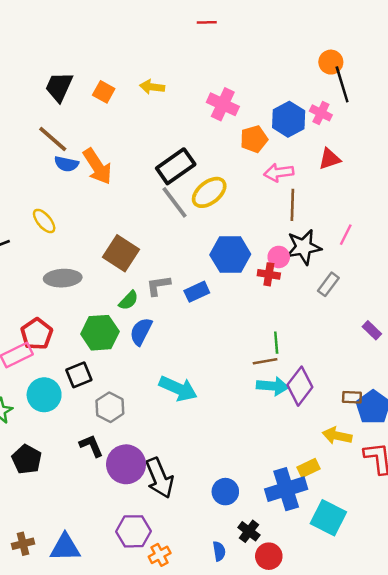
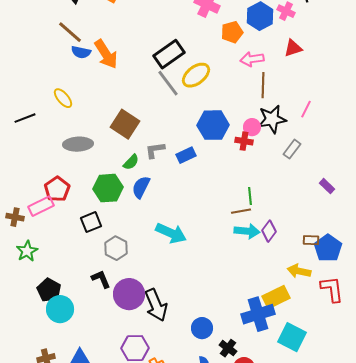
purple diamond: (300, 386) -> (269, 231), size x0.7
cyan circle: (44, 395) -> (60, 309), moved
yellow rectangle: (309, 468) -> (276, 297), size x1.5
blue circle: (225, 492) -> (202, 328), moved

